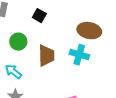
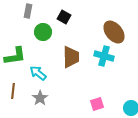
brown ellipse: (89, 31) -> (114, 32), turned 40
green circle: (18, 42) -> (43, 32), moved

